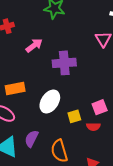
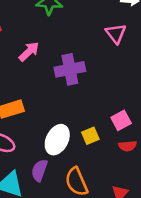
white ellipse: (50, 102) -> (57, 140), moved
red semicircle: (93, 127) -> (127, 146), moved

